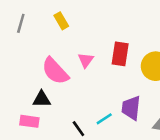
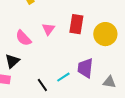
pink semicircle: (55, 71) -> (23, 38), size x0.7
black triangle: (42, 99) -> (12, 61), turned -42

